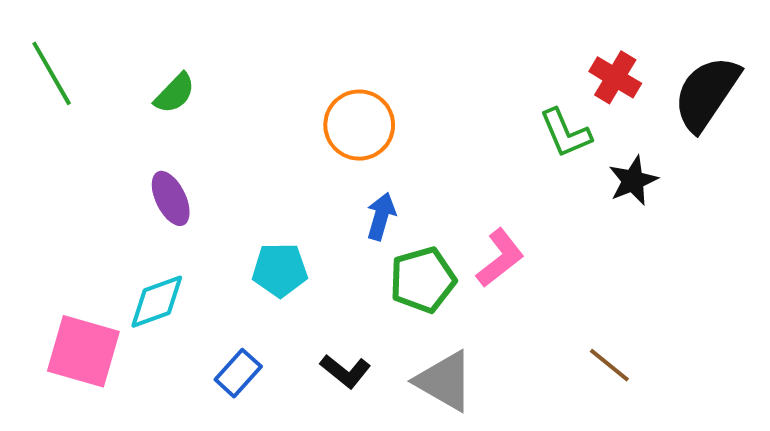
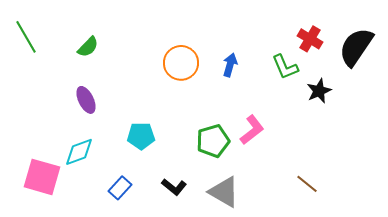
blue arrow: (381, 216) -> (230, 65), moved

